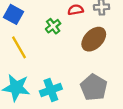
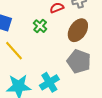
gray pentagon: (94, 87) -> (79, 61), moved

